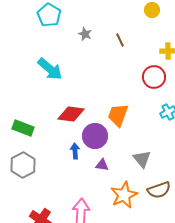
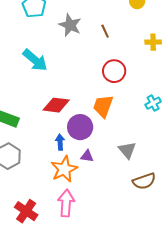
gray star: (85, 34) -> (70, 25), size x1.6
red circle: (154, 77) -> (114, 71), moved
orange star: (124, 195) -> (64, 169), moved

